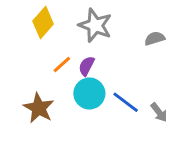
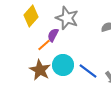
purple semicircle: (87, 66) -> (53, 35), moved
brown star: (39, 108) -> (40, 70), moved

